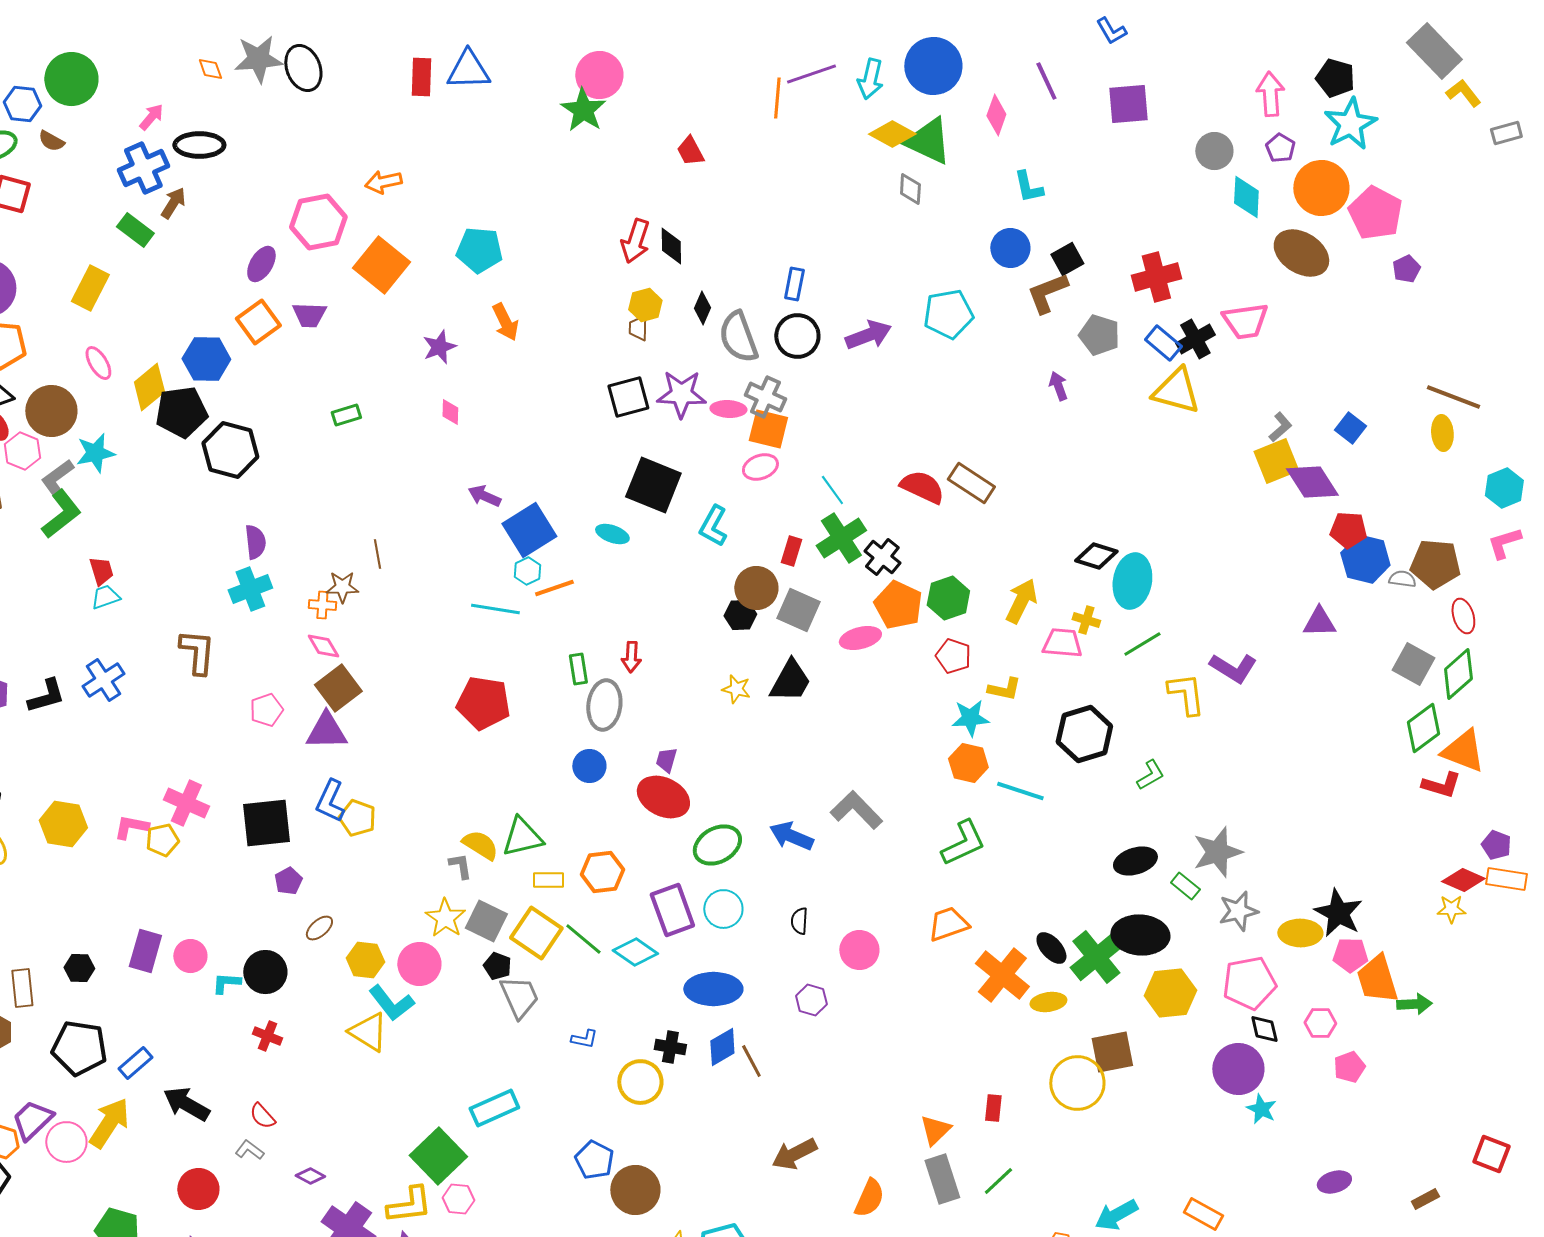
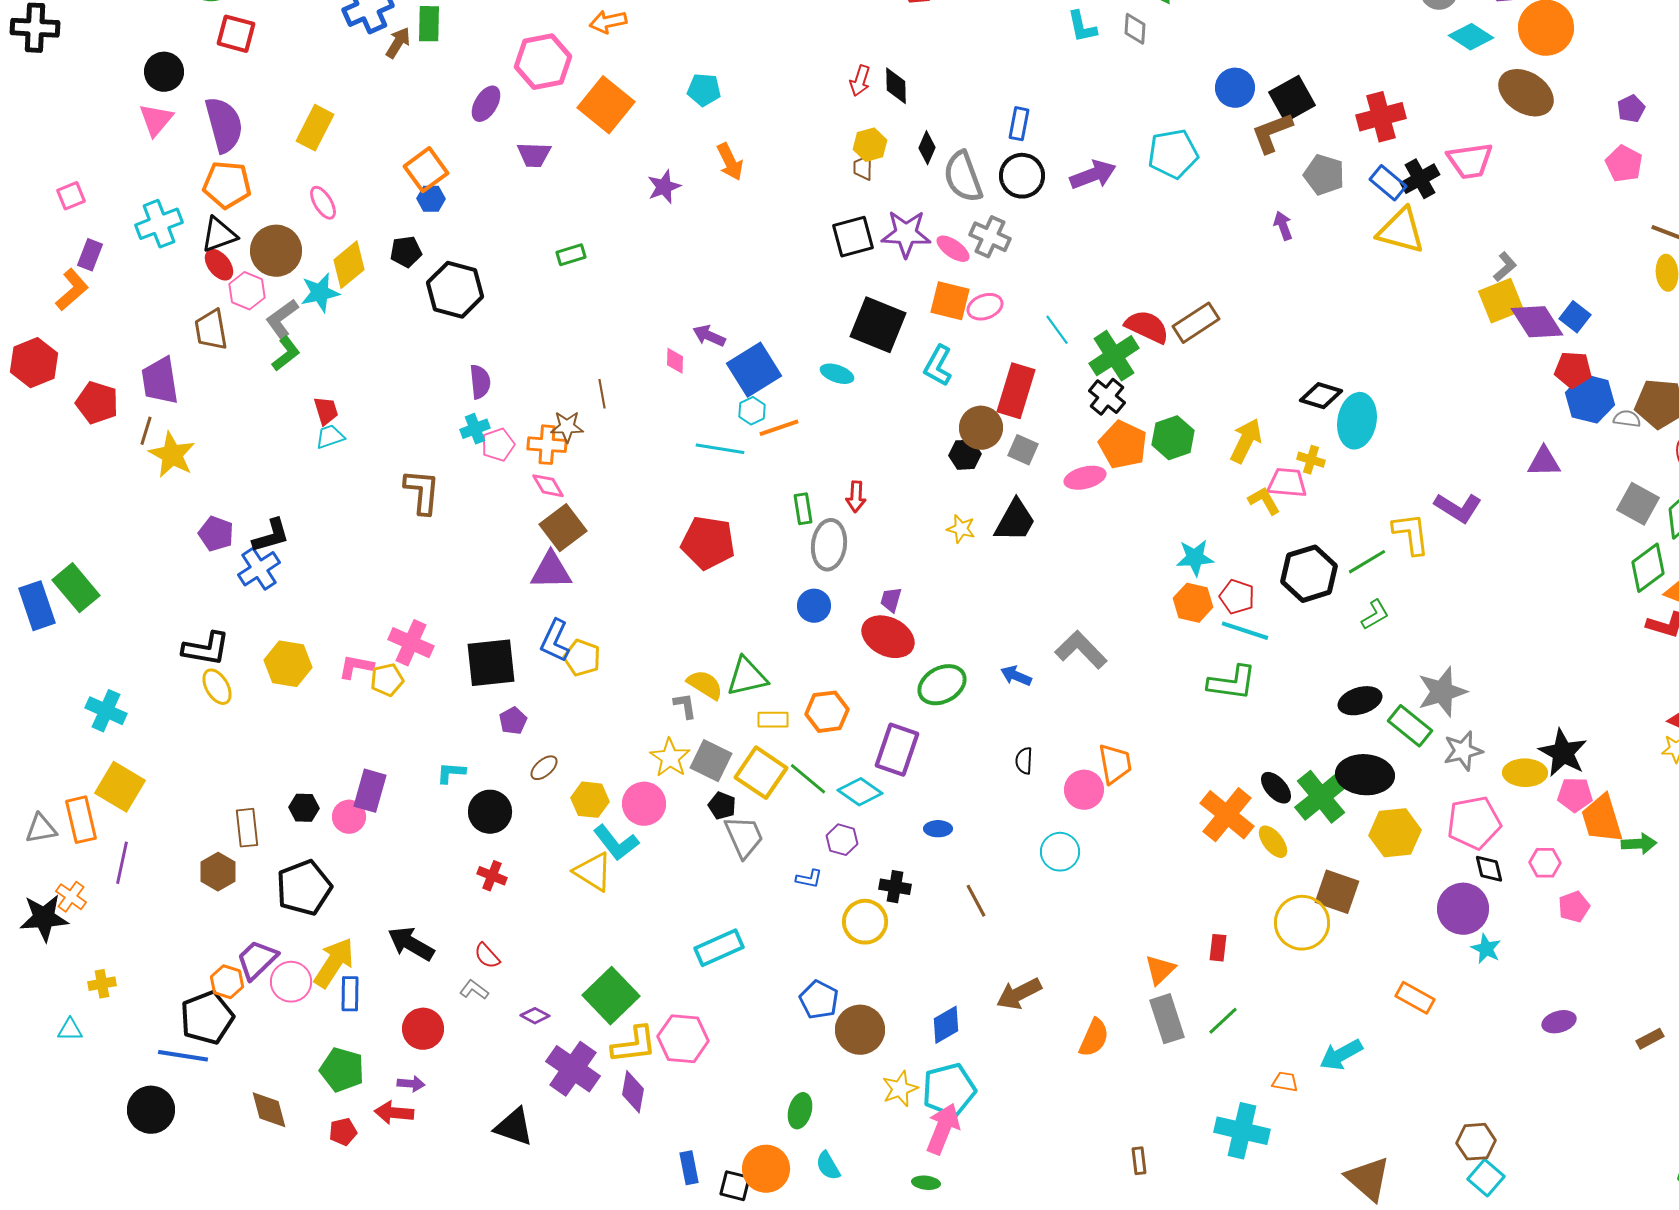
cyan L-shape: (1028, 187) -> (1082, 27), moved
cyan diamond: (1246, 197) -> (1471, 37), turned -60
pink pentagon: (1375, 213) -> (1624, 164), moved, size x0.7
green rectangle: (135, 230) -> (429, 24), moved, turned 54
red arrow: (635, 241) -> (860, 81), size x0.7
cyan pentagon: (479, 250) -> (704, 90), size x0.7
black square: (1067, 259) -> (1292, 99), size x1.4
orange square: (258, 322) -> (426, 170), moved
blue hexagon: (206, 359) -> (431, 199), size x0.6
yellow diamond: (149, 387) -> (349, 265), moved
pink ellipse: (728, 409) -> (953, 249), turned 32
black pentagon: (181, 412) -> (406, 252), size x0.6
pink diamond: (450, 412) -> (675, 361), moved
blue square: (1350, 428) -> (1575, 317), moved
orange square: (768, 429) -> (950, 301), moved
brown rectangle: (971, 483) -> (1196, 323), turned -66
green L-shape: (61, 514) -> (286, 354), size x0.7
green cross: (841, 538) -> (1114, 356), moved
red rectangle: (791, 551) -> (1016, 391), size x1.8
cyan cross: (250, 589) -> (475, 429), size x0.7
orange cross: (322, 605) -> (547, 445), size x1.4
gray square: (798, 610) -> (1023, 450), size x0.7
green line: (1142, 644) -> (1367, 562), moved
red pentagon: (953, 656) -> (1237, 597), moved
blue cross: (103, 680) -> (259, 569), moved
yellow L-shape: (1004, 689) -> (1264, 501), moved, turned -132
pink pentagon: (266, 710) -> (498, 445), moved
blue arrow: (791, 836) -> (1016, 676), size x0.7
green L-shape: (963, 843) -> (1232, 683), moved, turned 33
green rectangle: (1185, 886) -> (1410, 726), size x1.5
cyan circle: (723, 909) -> (1060, 852), moved
purple rectangle: (672, 910) -> (897, 750), turned 39
orange trapezoid: (948, 924) -> (1115, 764), moved, turned 99
pink circle: (190, 956) -> (349, 817), moved
cyan L-shape: (226, 983) -> (451, 773), moved
blue ellipse: (713, 989) -> (938, 829), size x0.5
purple hexagon: (811, 1000) -> (842, 840), moved
yellow ellipse: (1048, 1002) -> (1273, 842), turned 60
blue diamond: (722, 1047) -> (946, 1025), moved
black pentagon: (79, 1048) -> (304, 888), turned -30
brown square: (1112, 1052) -> (1337, 892), turned 30
blue rectangle: (135, 1063) -> (350, 994), moved, turned -48
green square: (438, 1156) -> (611, 996), moved
pink hexagon: (458, 1199) -> (683, 1039), size x1.6
orange rectangle: (1203, 1214) -> (1415, 998), moved

